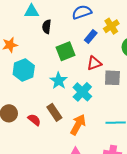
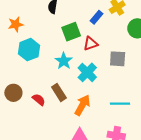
red triangle: (94, 63) -> (91, 44), moved

